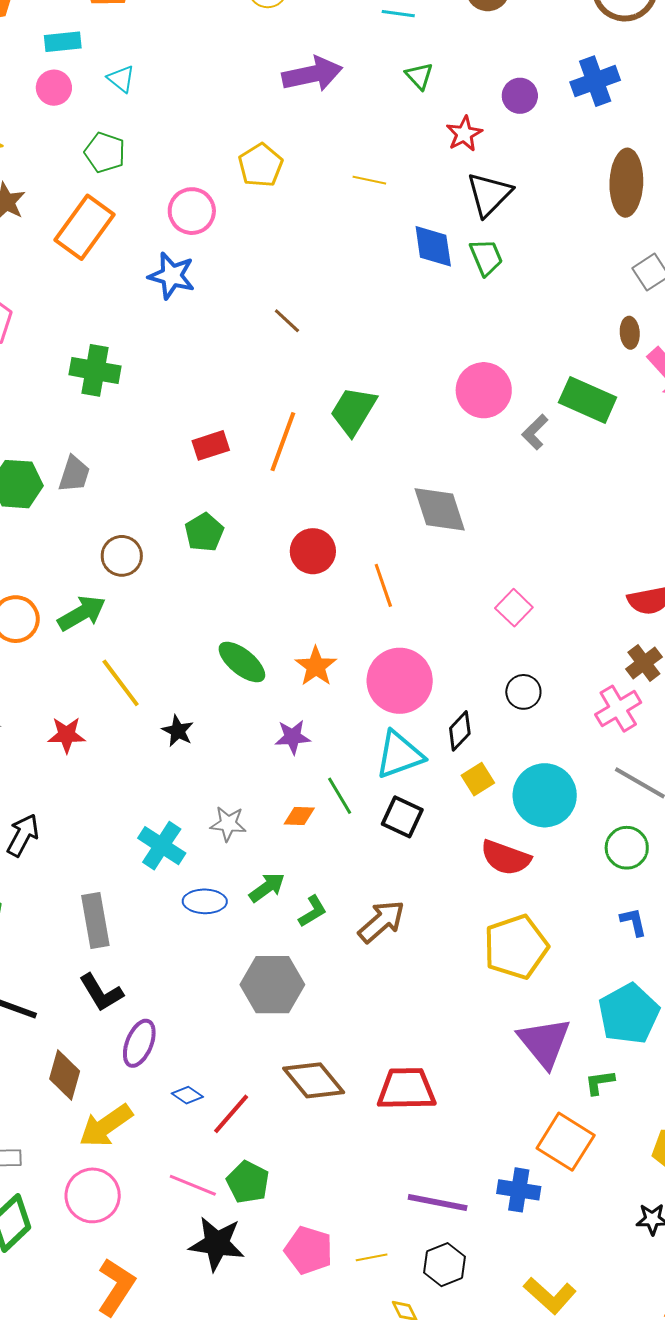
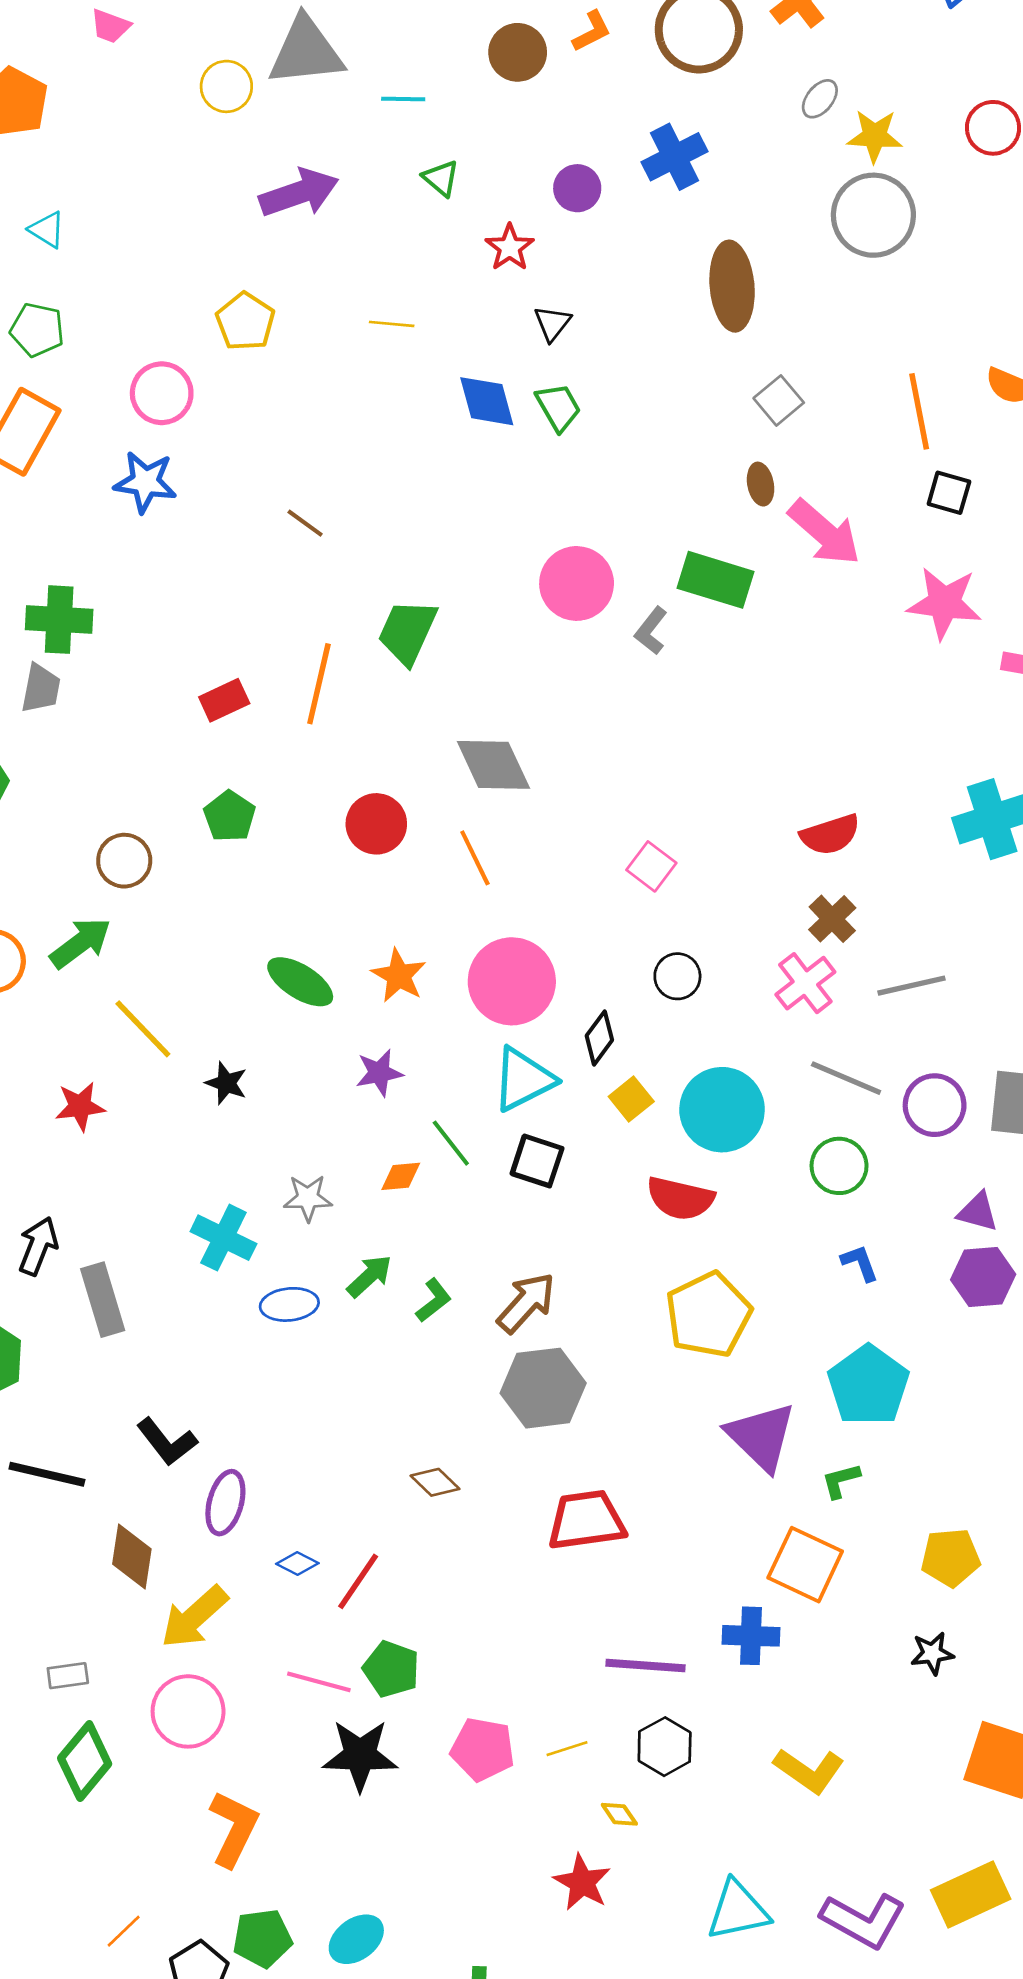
black triangle: (489, 194) -> (552, 323), size x0.6
gray trapezoid: (74, 474) -> (41, 688), moved
gray diamond: (440, 509) -> (493, 765), moved
gray rectangle: (95, 920) -> (103, 1300), moved
gray hexagon: (272, 985) -> (543, 1388), moved
brown diamond: (314, 1080) -> (435, 1482), moved, size x0.6

